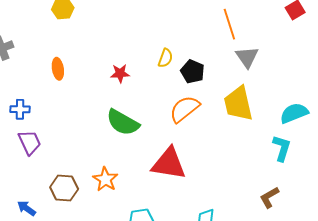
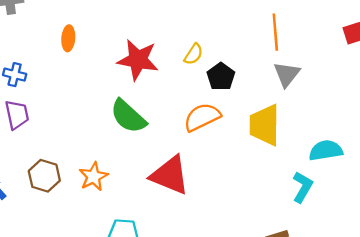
red star: (120, 73) -> (138, 60), size x1.8

